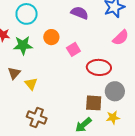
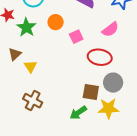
pink semicircle: (121, 38) -> (110, 29), moved
green star: (23, 45) -> (26, 27), turned 30
yellow star: (113, 118) -> (108, 108), size x1.5

